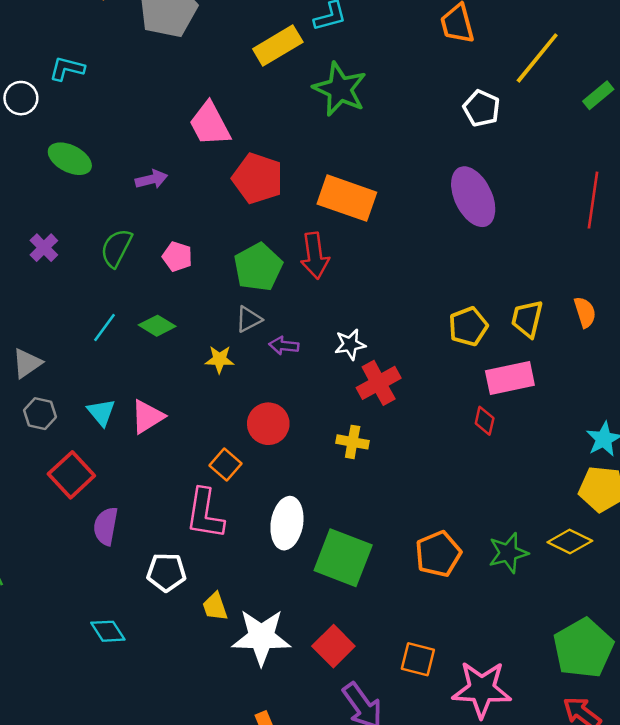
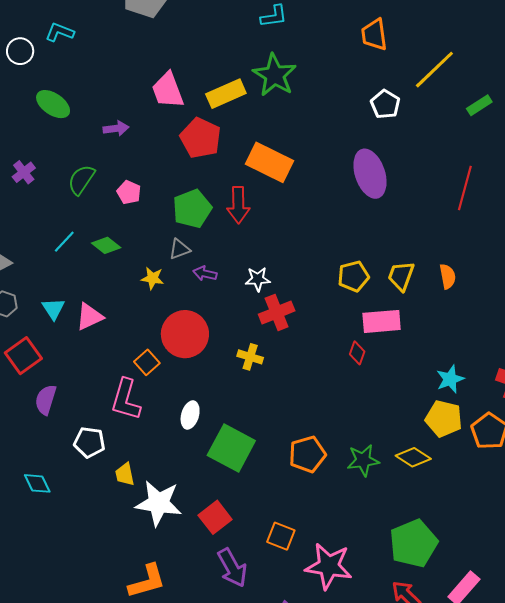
yellow rectangle: (278, 45) -> (226, 94), moved
red circle: (268, 424) -> (185, 334), size x1.4
white ellipse: (287, 523) -> (190, 415), size x0.7

